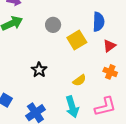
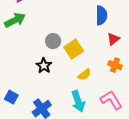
gray circle: (53, 25) -> (53, 41), moved
yellow square: (77, 40) -> (74, 49), moved
pink L-shape: (105, 107) -> (111, 100), turned -105

